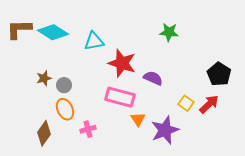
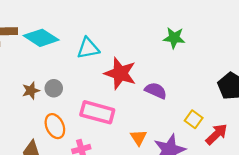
gray circle: (64, 85) -> (54, 88), moved
pink rectangle: (120, 97) -> (97, 112), moved
red arrow: (209, 104) -> (217, 134), moved

